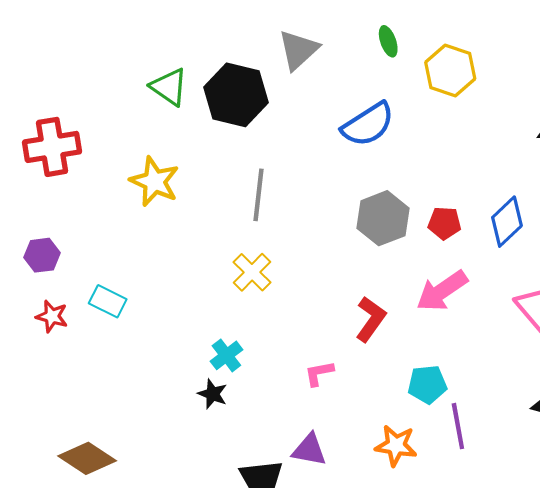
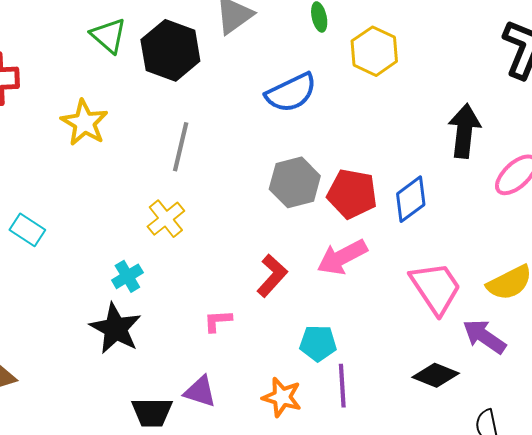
red pentagon: (444, 223) -> (352, 194), size x1.6
cyan cross: (226, 355) -> (127, 276), moved
black star: (213, 394) -> (116, 328), size x1.8

